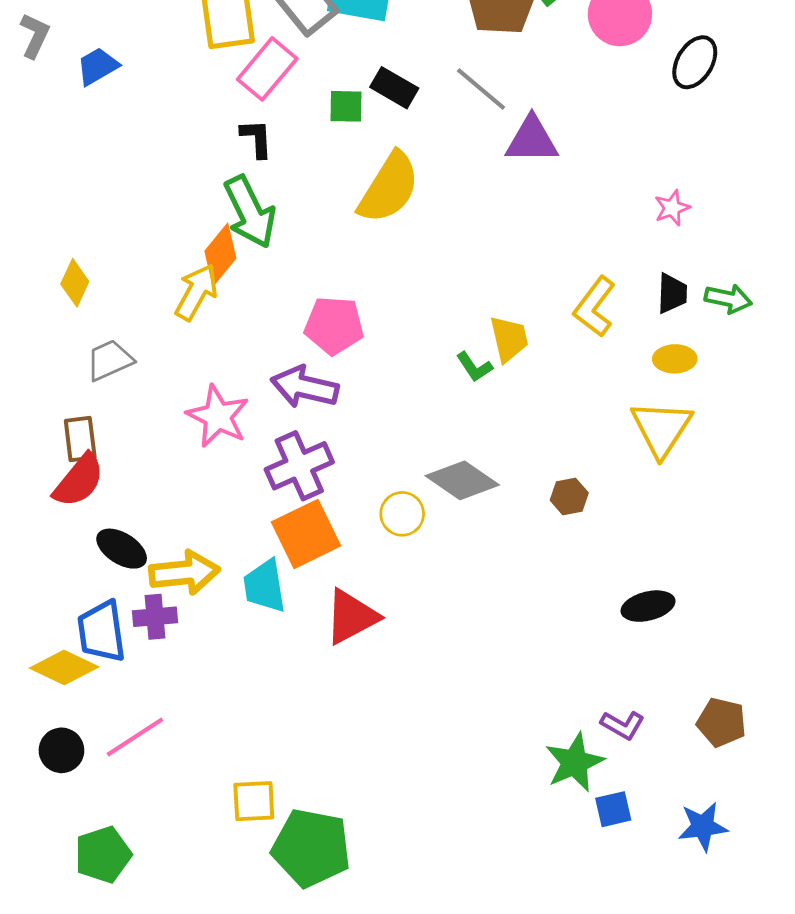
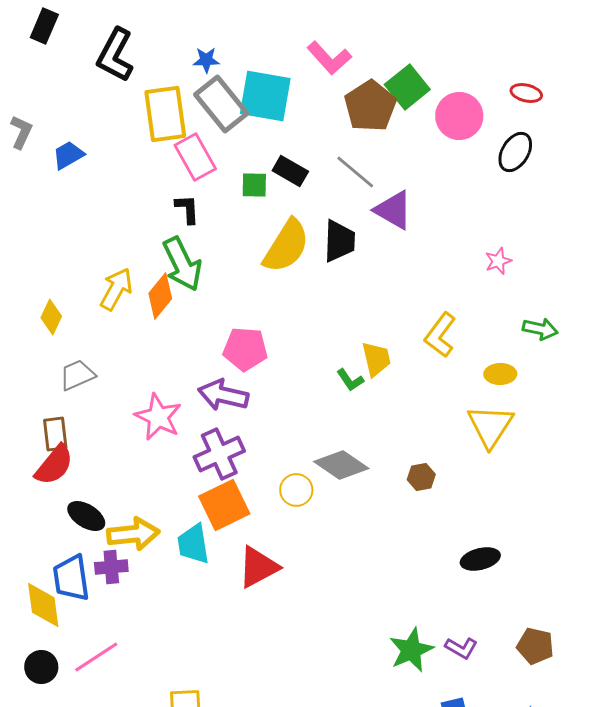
pink rectangle: (267, 69) -> (195, 157), turned -69
purple triangle: (532, 140) -> (393, 210), turned 30
yellow arrow: (196, 292) -> (116, 289), moved
black trapezoid: (672, 293) -> (339, 241), moved, size x1.4
yellow diamond: (64, 668) -> (43, 605), turned 57
green star: (575, 762) -> (411, 650), moved

